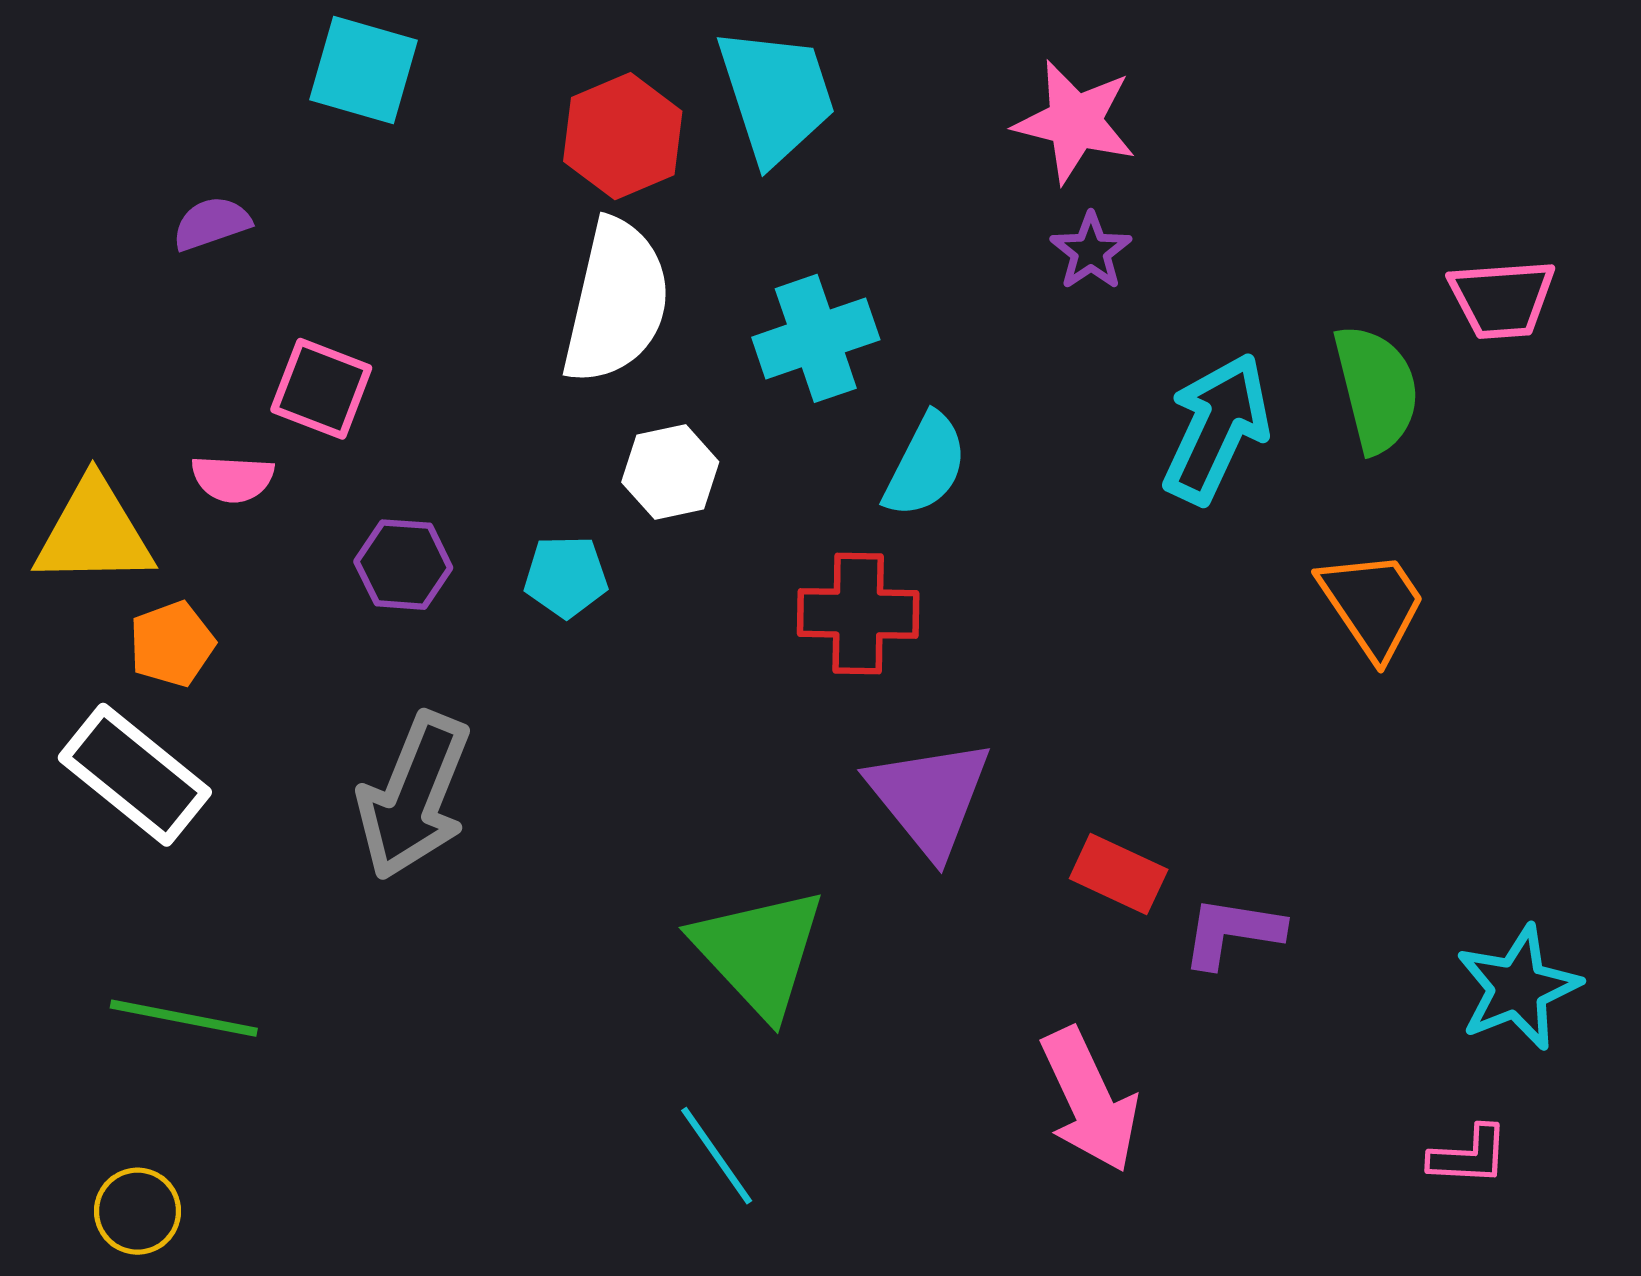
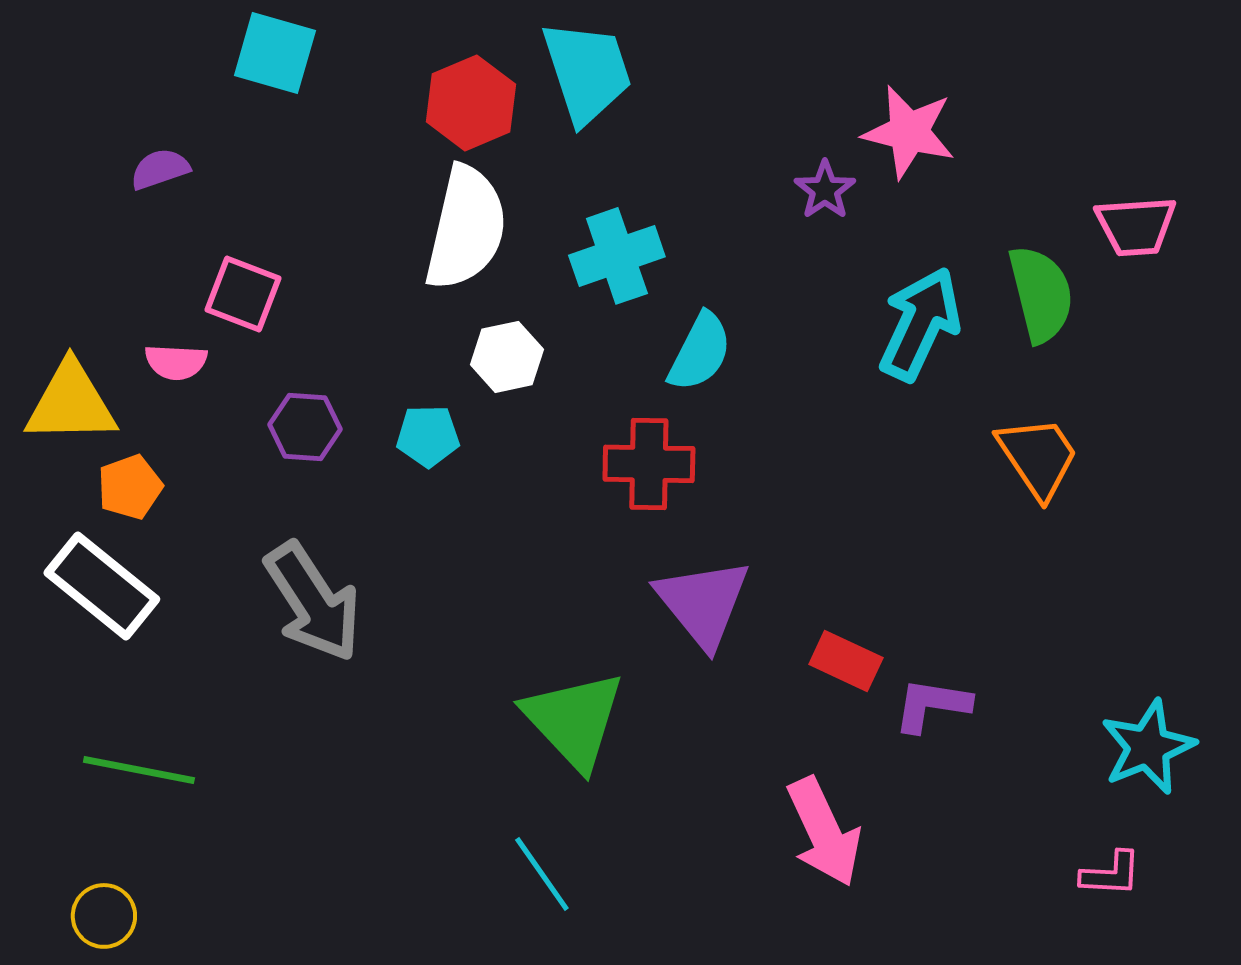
pink star: (1075, 122) -> (909, 132), moved
gray arrow: (414, 796) -> (313, 602), turned -55

